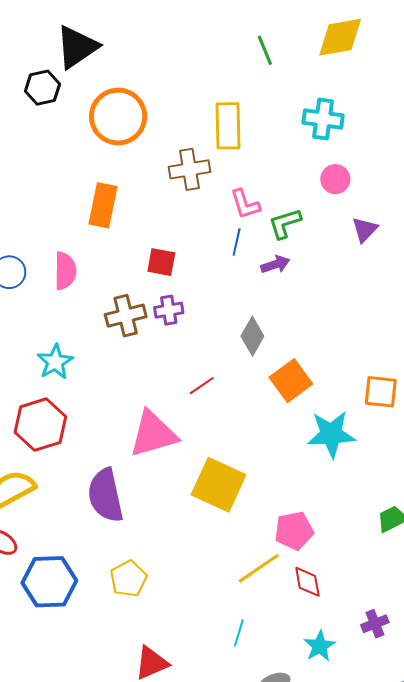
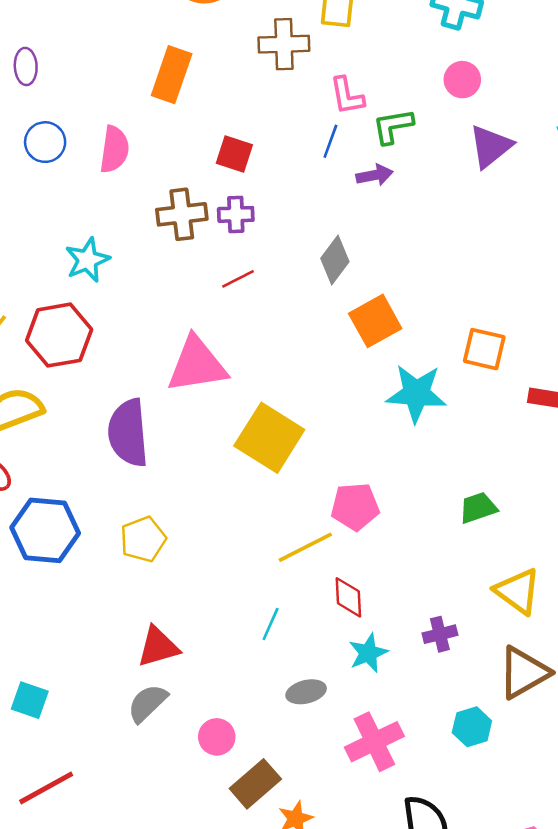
purple triangle: (365, 230) -> (490, 146), size x1.4
red line: (202, 386) -> (238, 279), moved
red diamond: (307, 582) -> (348, 597), moved

